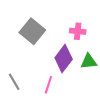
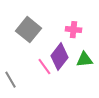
pink line: (48, 85) -> (44, 67), moved, turned -54

